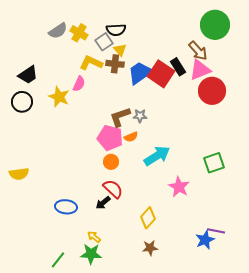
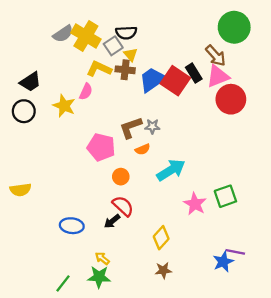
yellow cross: (79, 33) -> (86, 36), size x1.5
pink pentagon: (110, 138) -> (101, 147), moved
green square: (214, 163) -> (225, 196), moved

